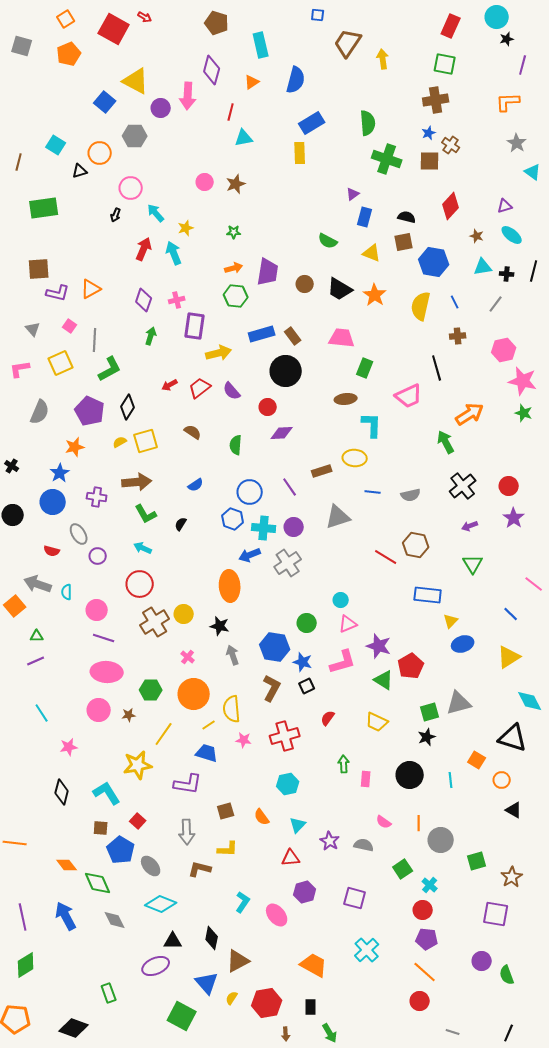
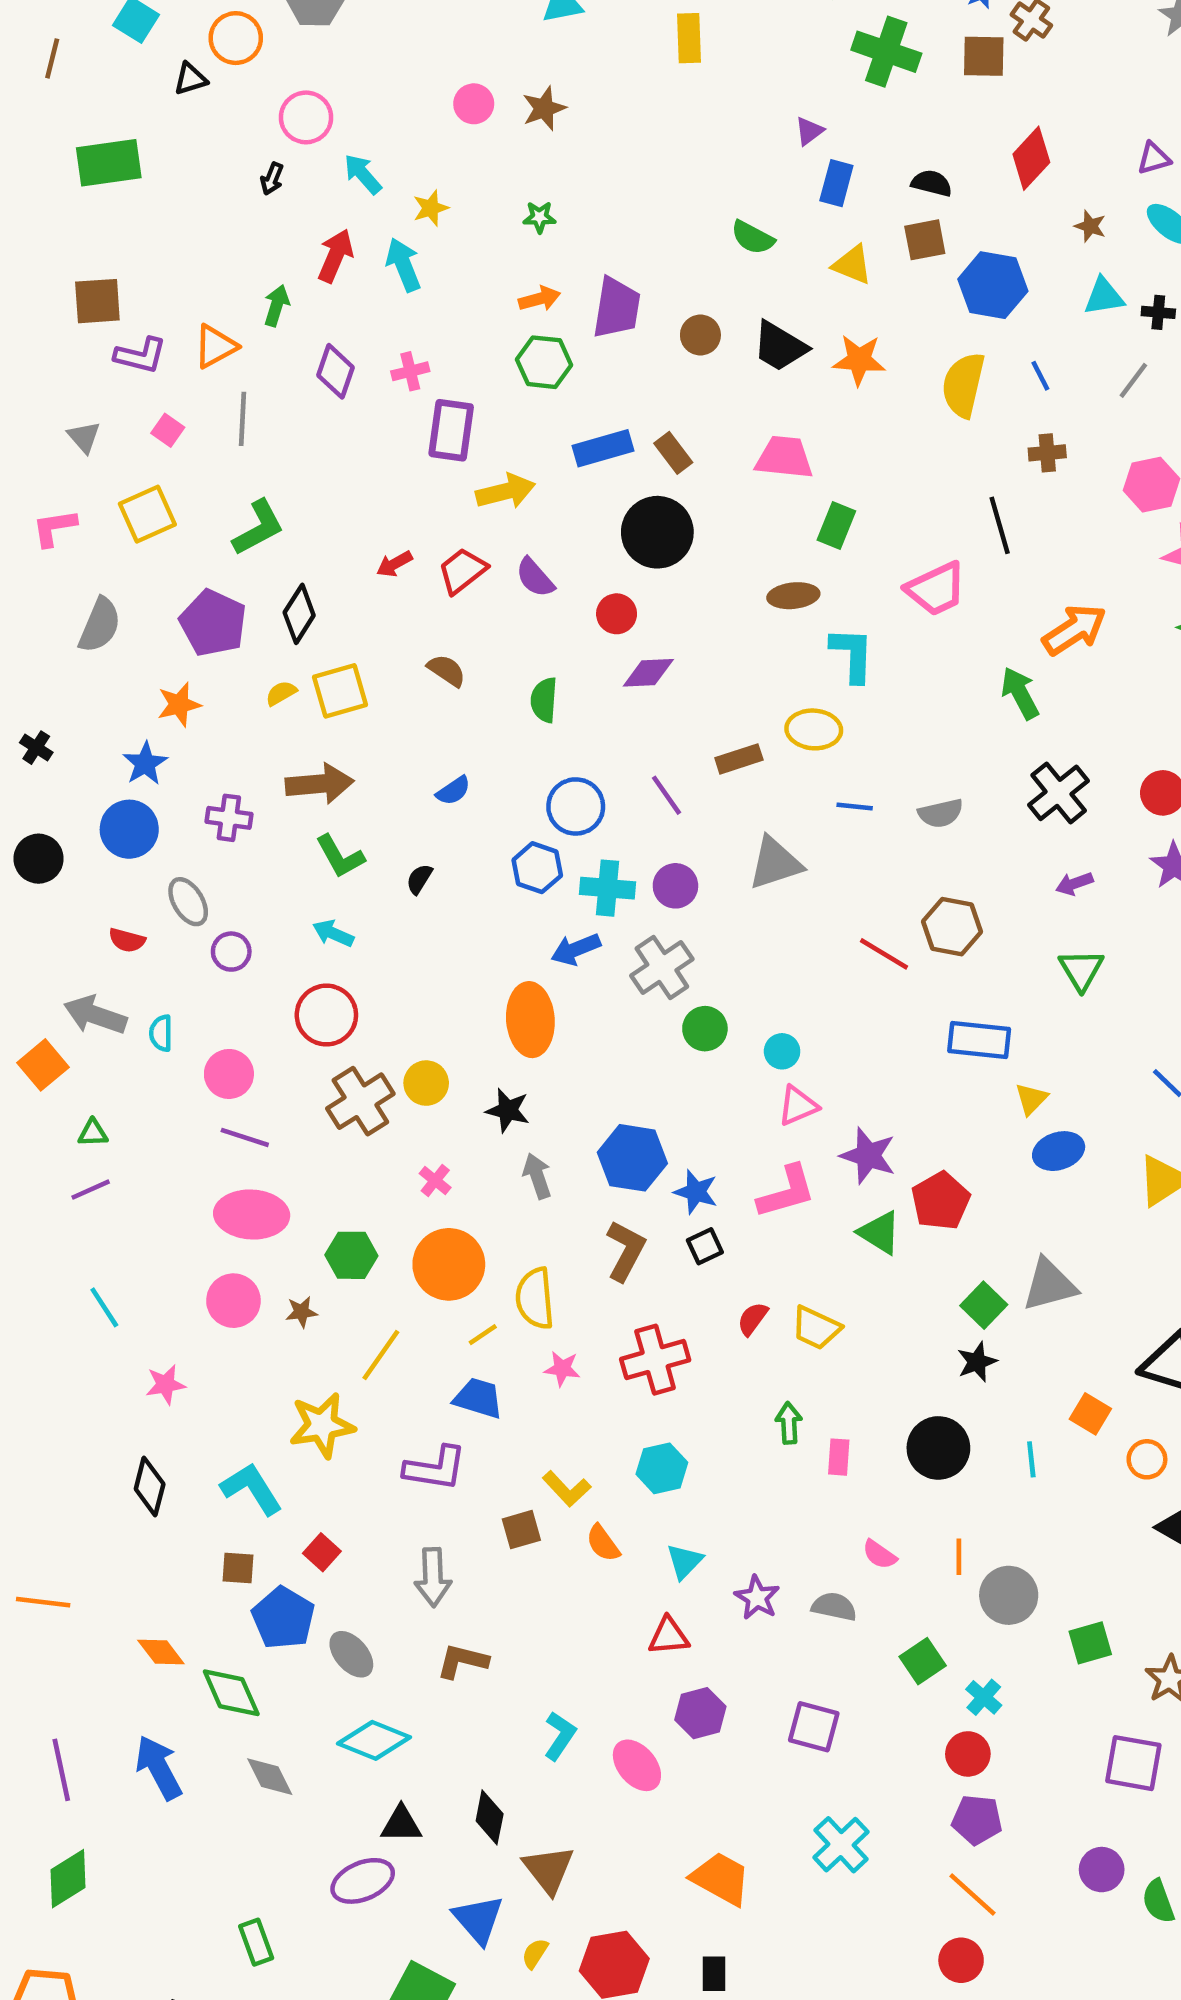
orange star: (375, 295) -> (859, 360), turned -30
green arrow: (151, 336) -> (277, 306), moved
gray line: (95, 340) -> (243, 419), moved
green circle: (307, 623) -> (705, 1029), moved
green square: (430, 712) -> (984, 1305), turned -30
yellow trapezoid: (377, 722) -> (816, 1328), moved
yellow L-shape: (228, 849) -> (567, 1489), moved, turned 45
brown triangle: (238, 961) -> (549, 1870), turned -40

